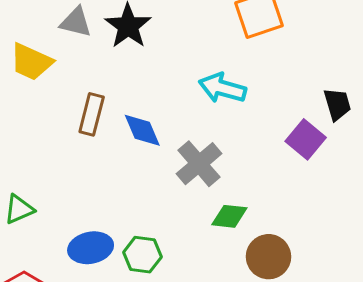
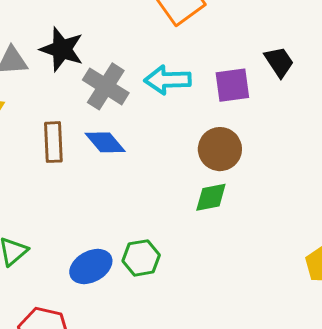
purple square: (306, 139) -> (232, 85), moved, turned -30
gray cross: (199, 164) -> (106, 86), moved
brown circle: (269, 257) -> (220, 149), moved

